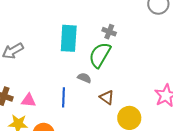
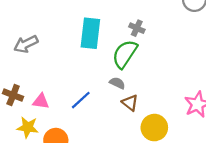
gray semicircle: (84, 78) -> (117, 83), moved
blue line: (63, 97) -> (81, 100), turned 42

